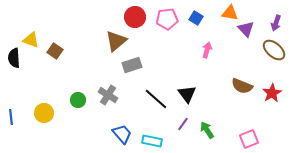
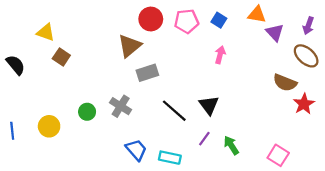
yellow triangle: (31, 40) -> (46, 32), moved
pink arrow: (207, 50) -> (220, 55), moved
black semicircle: (14, 58) -> (16, 65), turned 144
brown semicircle: (242, 86) -> (285, 83), moved
pink square: (249, 139) -> (278, 155), turned -36

